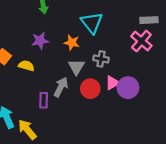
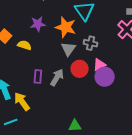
orange star: (72, 43) -> (66, 27), size x1.5
gray arrow: (61, 87) -> (57, 77), moved
purple circle: (128, 88) -> (105, 77), moved

